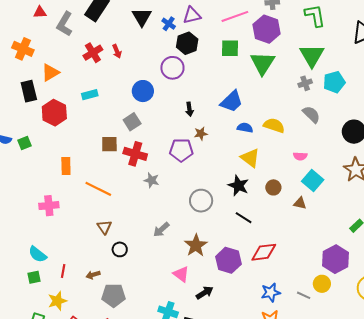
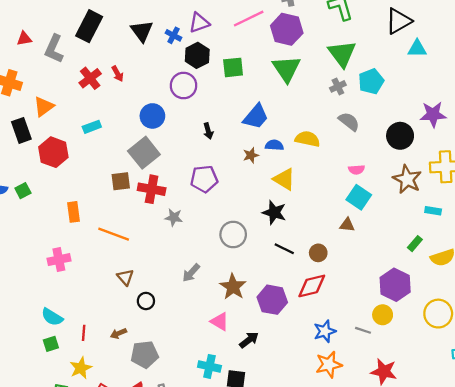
green square: (230, 48) -> (233, 67), moved
gray square: (132, 122) -> (144, 153), size x1.5
brown star: (201, 134) -> (251, 155), moved
pink semicircle: (300, 156) -> (356, 170), moved
brown circle: (273, 187) -> (318, 253), moved

